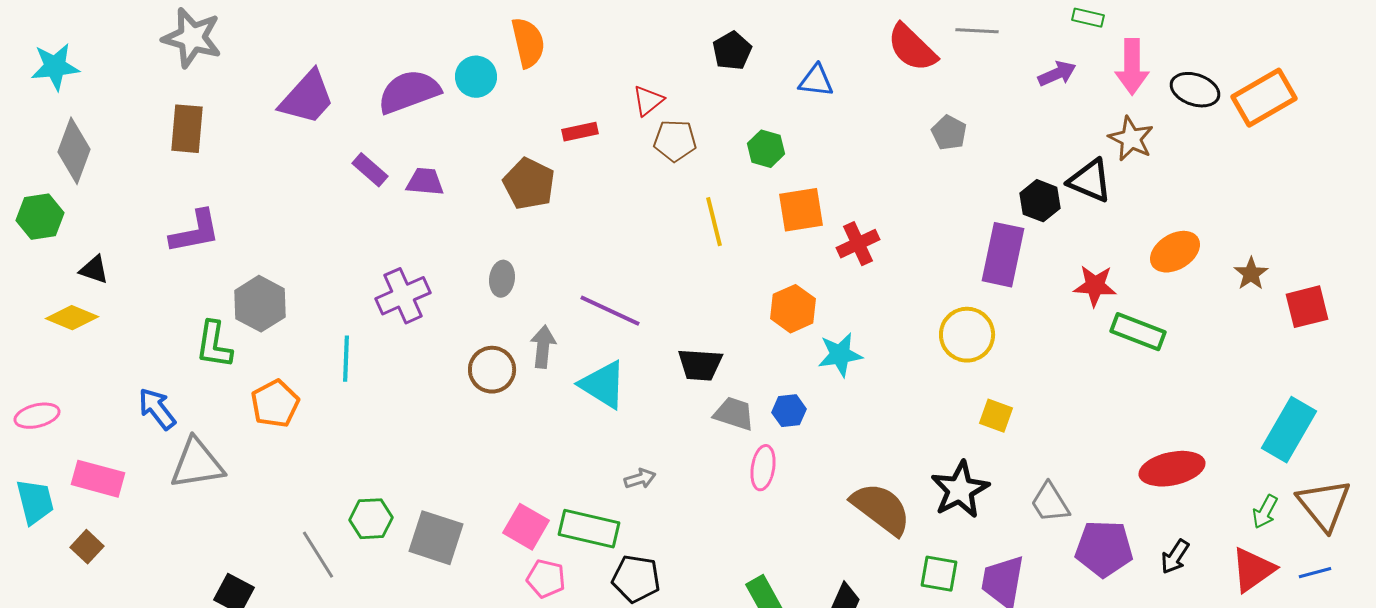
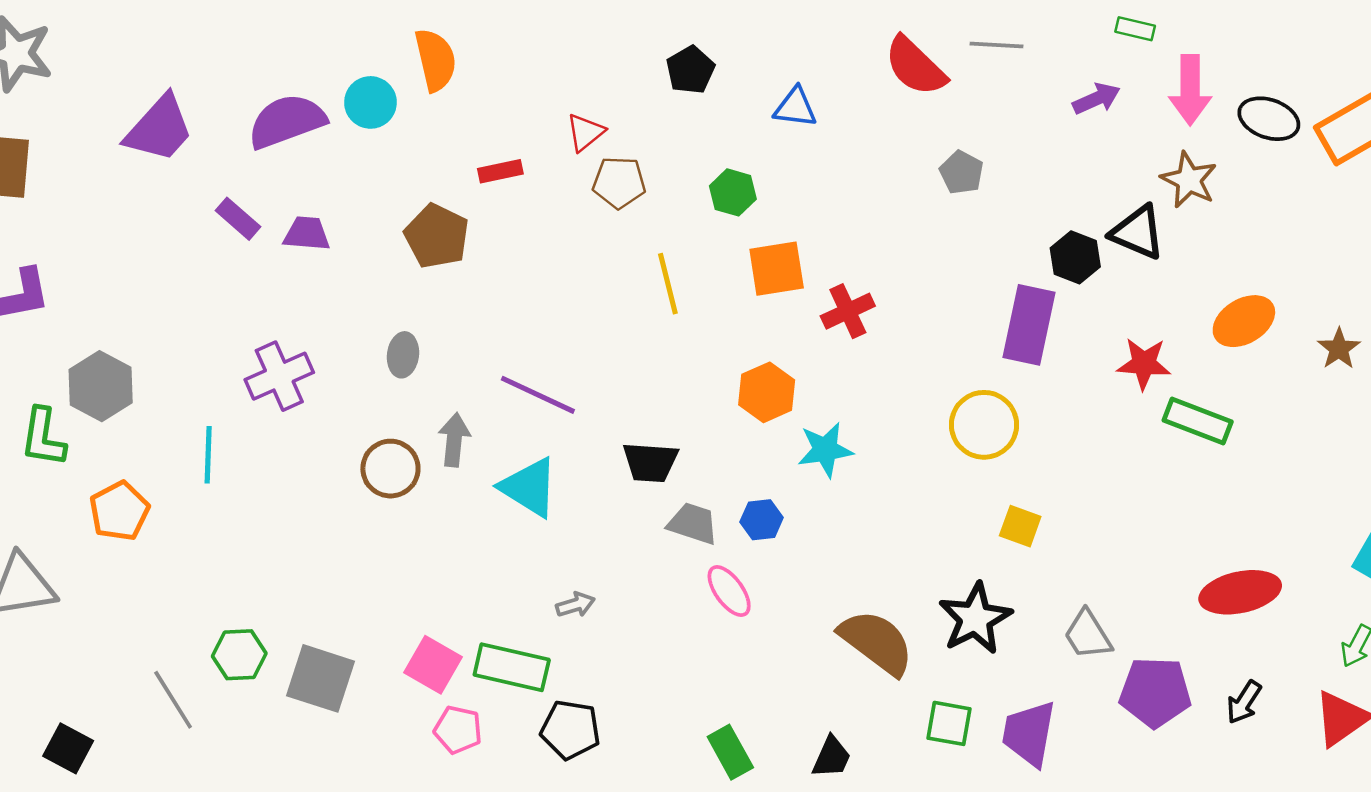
pink ellipse: (763, 468) -> (729, 591), turned -45

